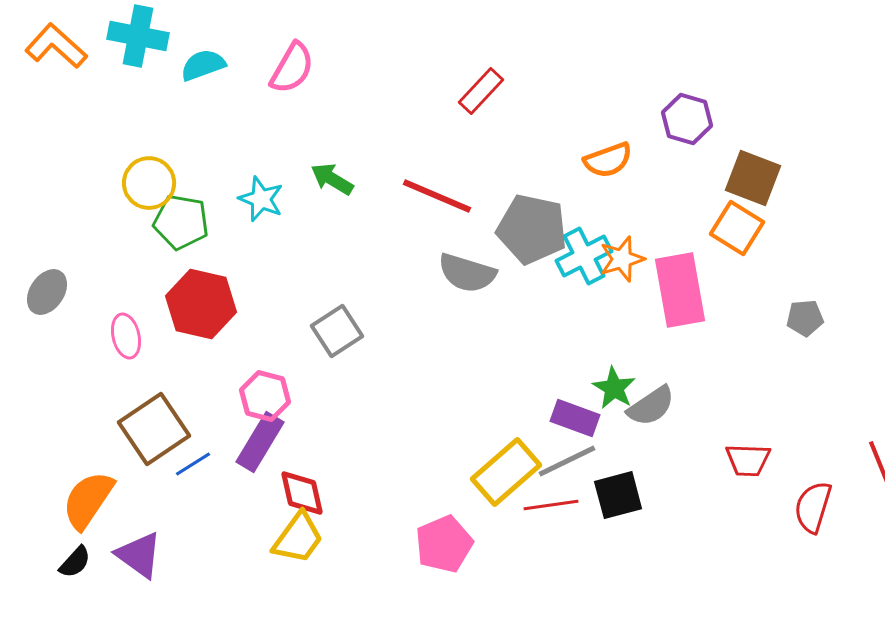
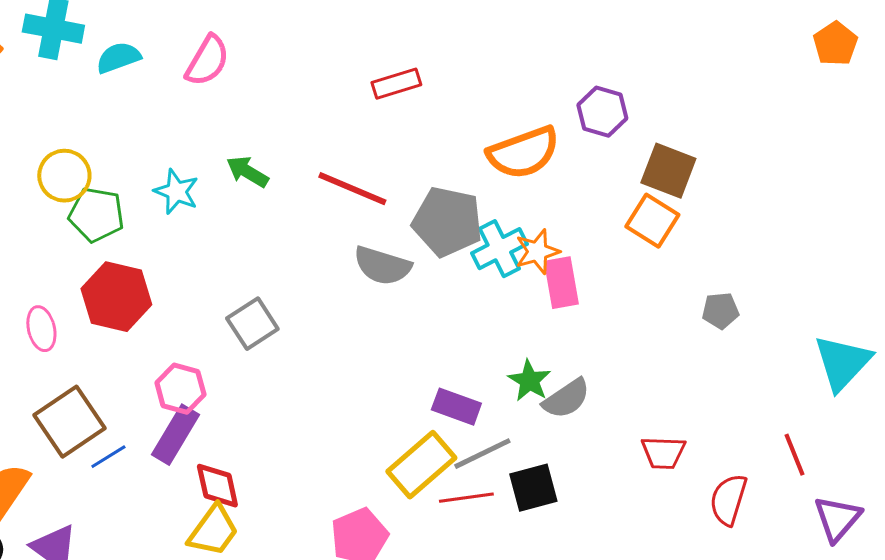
red rectangle: (481, 91) -> (396, 84), turned 30
orange semicircle: (608, 160) -> (523, 153), size x1.5
pink rectangle: (680, 290) -> (561, 283), moved, size x0.7
purple rectangle: (575, 418) -> (456, 407), moved

